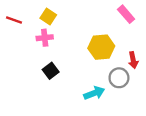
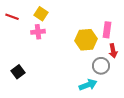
pink rectangle: (126, 14) -> (107, 30), moved, turned 49
black square: (51, 71) -> (18, 72), moved
cyan arrow: (94, 93) -> (88, 85), moved

